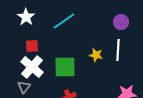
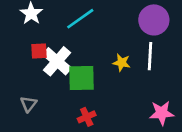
purple circle: (121, 22) -> (154, 20), size x1.5
white cross: (32, 67) -> (57, 61), moved

